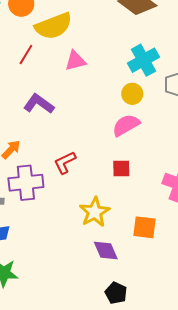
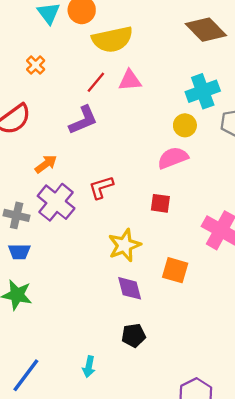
red line: (26, 55) -> (96, 82), moved
purple L-shape: (39, 104) -> (83, 120), turned 112
purple cross: (26, 183) -> (56, 202), turned 36
black pentagon: (116, 293) -> (133, 335), turned 30

